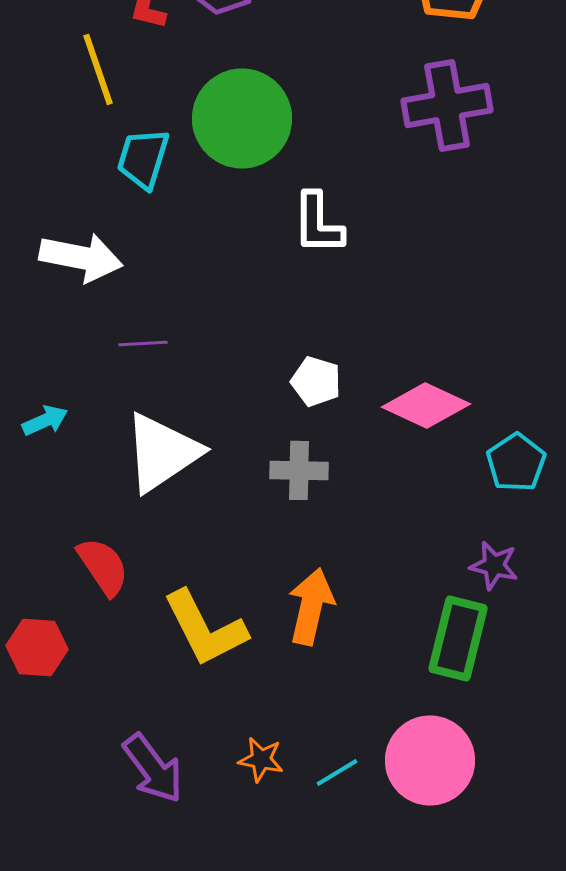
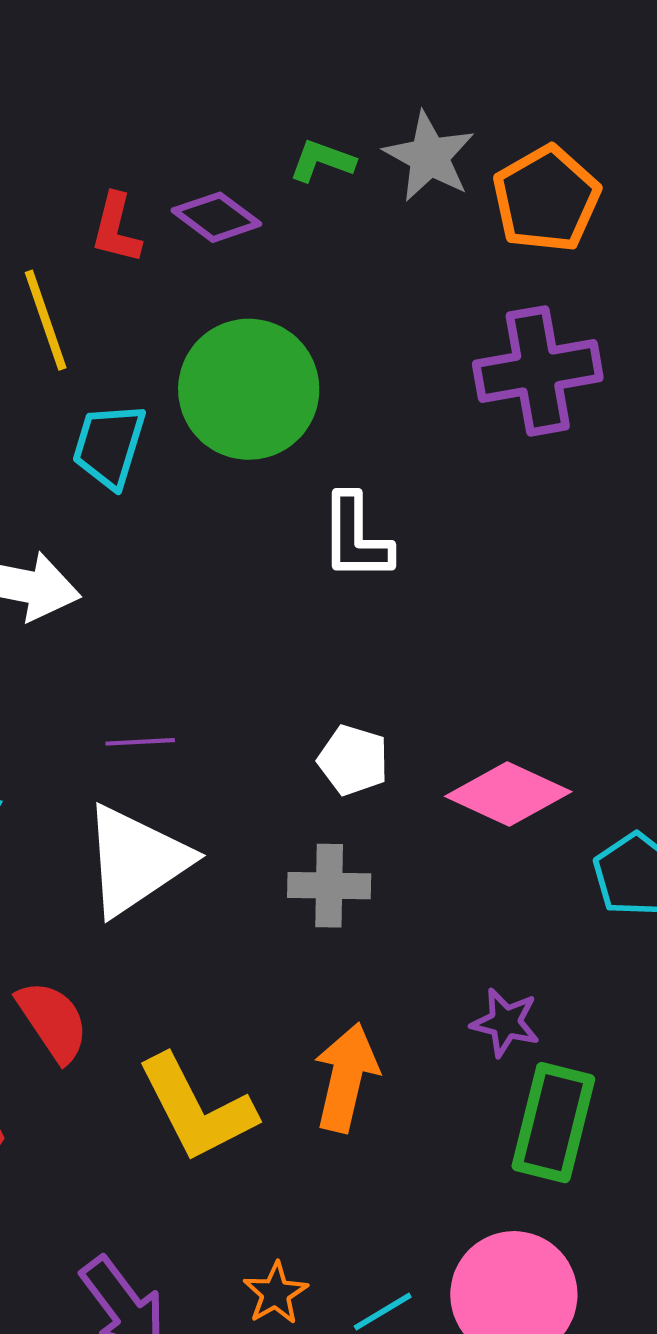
purple line: (143, 343) -> (140, 742), moved
purple star: (494, 565) -> (505, 1022), moved
orange star: (261, 759) -> (276, 1293), turned 30

